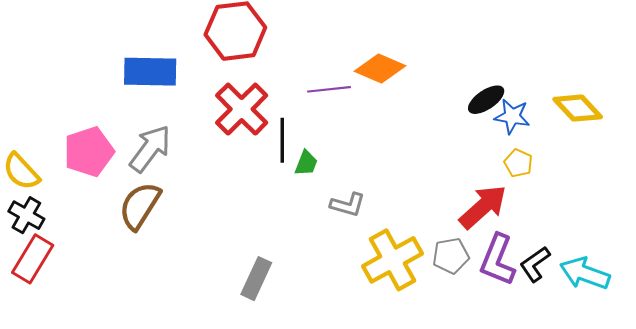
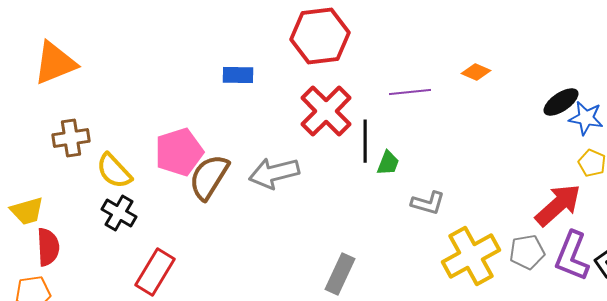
orange diamond: (380, 68) -> (476, 72), moved, size x0.6
blue rectangle: (150, 72) -> (238, 75), size x0.6
gray arrow: (150, 149) -> (274, 173), moved, turned -141
brown semicircle: (140, 206) -> (209, 177), moved
red rectangle: (33, 259) -> (155, 272), moved

